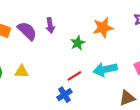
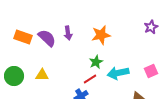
orange star: (103, 28) -> (101, 35), moved
green star: (78, 43) -> (96, 62), moved

